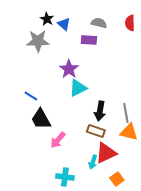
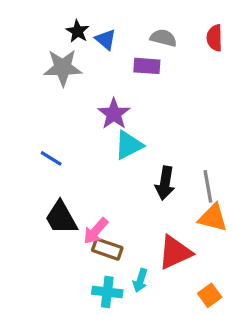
black trapezoid: (41, 119) -> (61, 218), moved
brown rectangle: (96, 131) -> (107, 249), moved
cyan arrow: (93, 162) -> (140, 280), moved
orange square: (117, 179) -> (210, 295), moved

